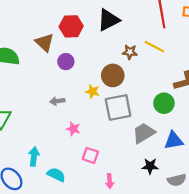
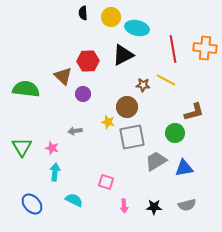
pink star: (73, 129) -> (52, 148), moved
cyan arrow: (34, 157) -> (55, 172), moved
black star: (150, 166) -> (154, 207), moved

